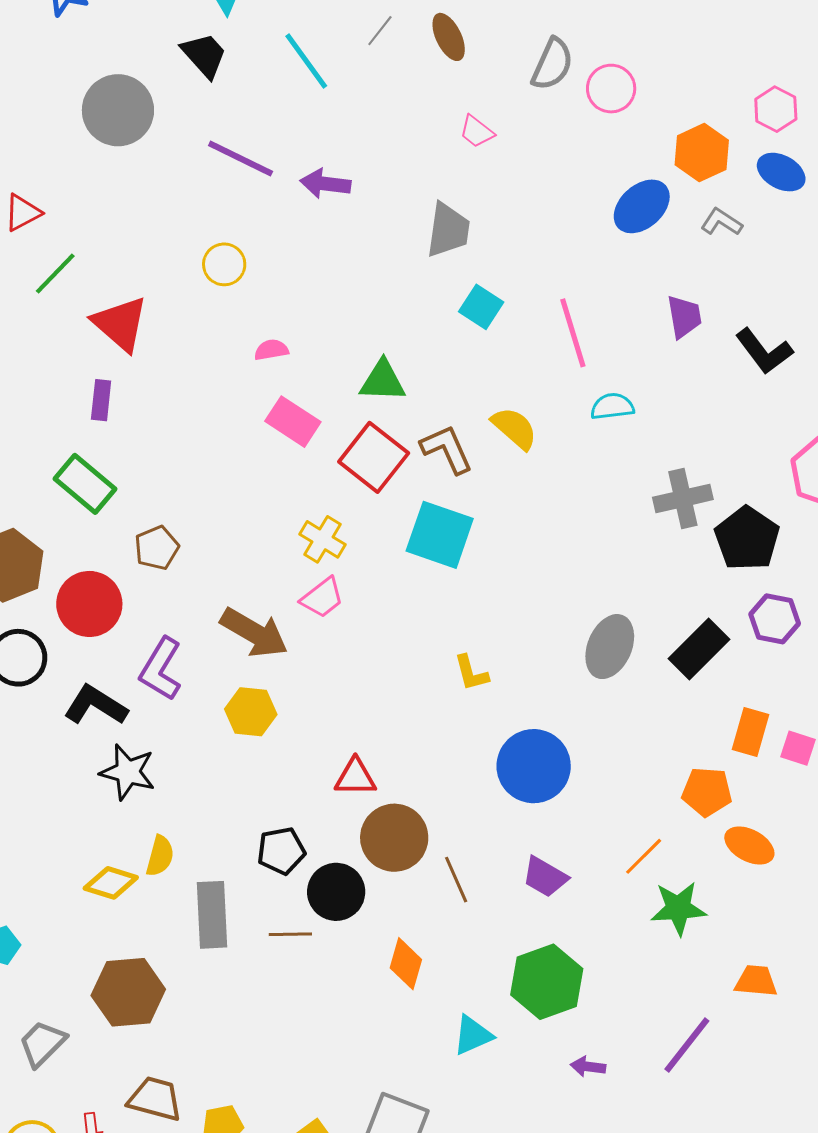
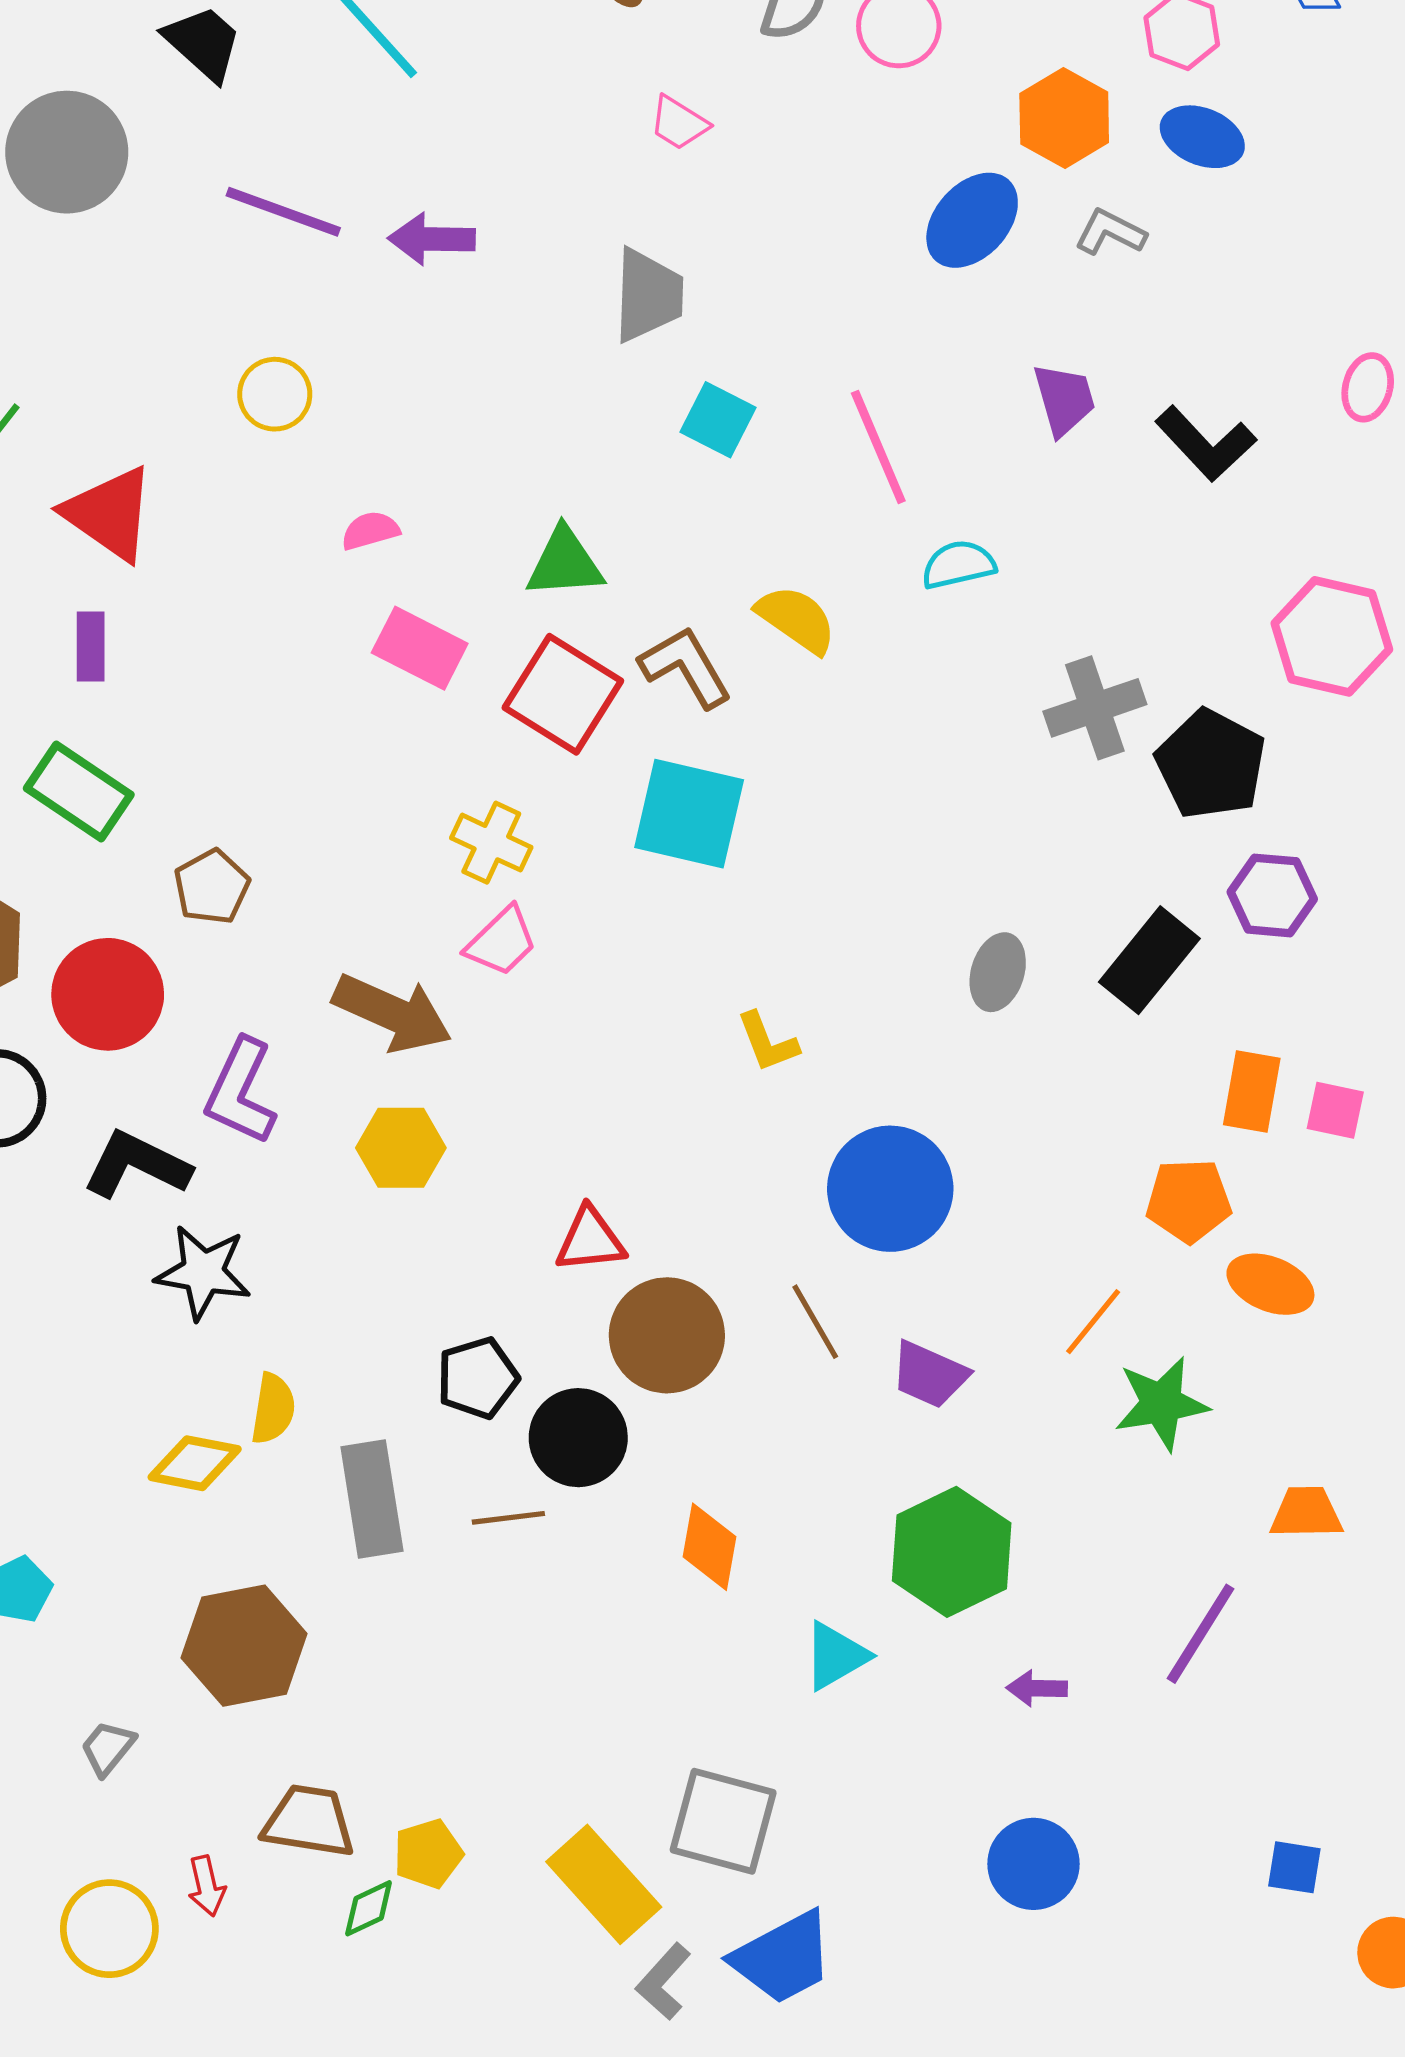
gray ellipse: (610, 647) -> (998, 972), size x0.7
brown line: (456, 880) -> (815, 1322), moved
gray trapezoid: (42, 1043) -> (108, 1748), size x0.7

